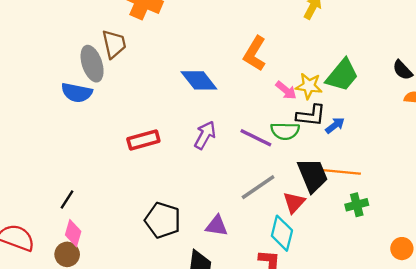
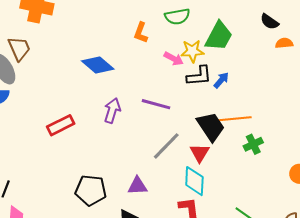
orange L-shape: (255, 54) -> (141, 33), size x0.7
green semicircle: (285, 131) -> (177, 17), moved

